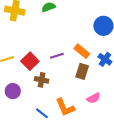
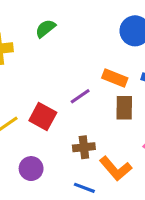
brown cross: (42, 80) -> (84, 147), moved

